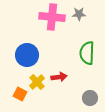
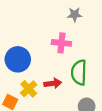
pink cross: (52, 17) -> (61, 43), moved, size x0.7
green semicircle: (87, 53) -> (79, 72), moved

